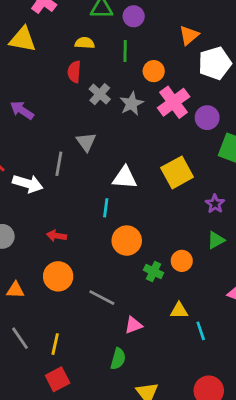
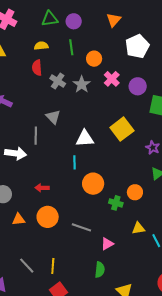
orange triangle: (189, 35) -> (114, 20), moved
pink cross: (174, 102) -> (112, 79), size x0.7
orange triangle: (15, 290) -> (19, 219), moved

